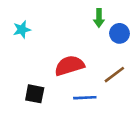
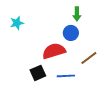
blue circle: (120, 33) -> (71, 33), moved
black square: (35, 94) -> (38, 73), moved, turned -35

